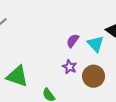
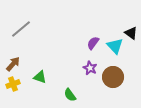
green triangle: (17, 76) -> (40, 77), size x0.6

